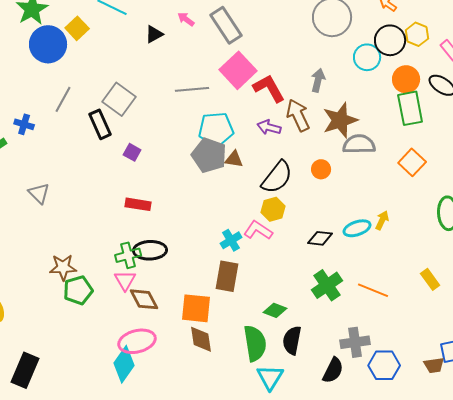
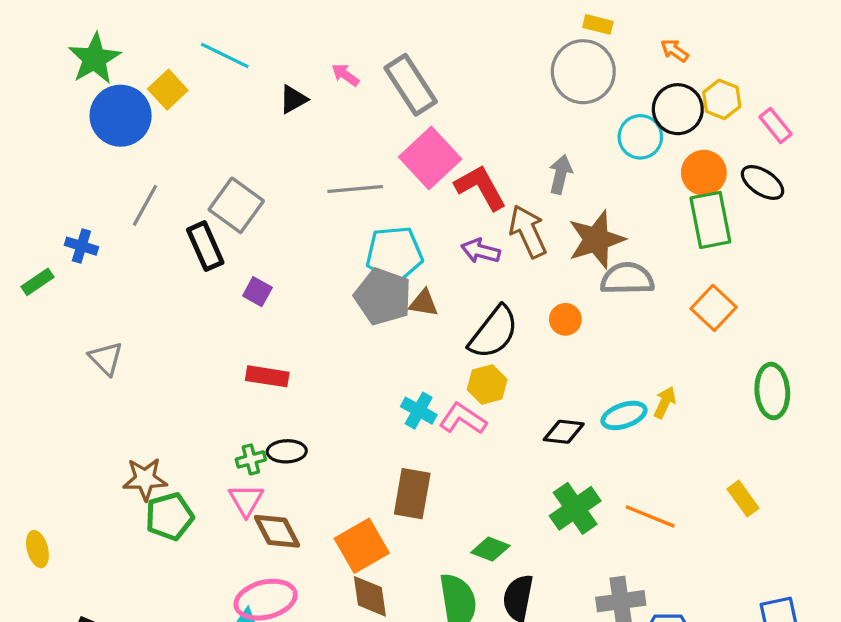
cyan cross: (231, 240) -> (419, 411), moved, turned -30
black ellipse: (150, 250) -> (287, 451), size x0.7
green cross: (128, 255) -> (251, 459), size x0.7
orange square: (196, 308) -> (362, 546), turned -36

